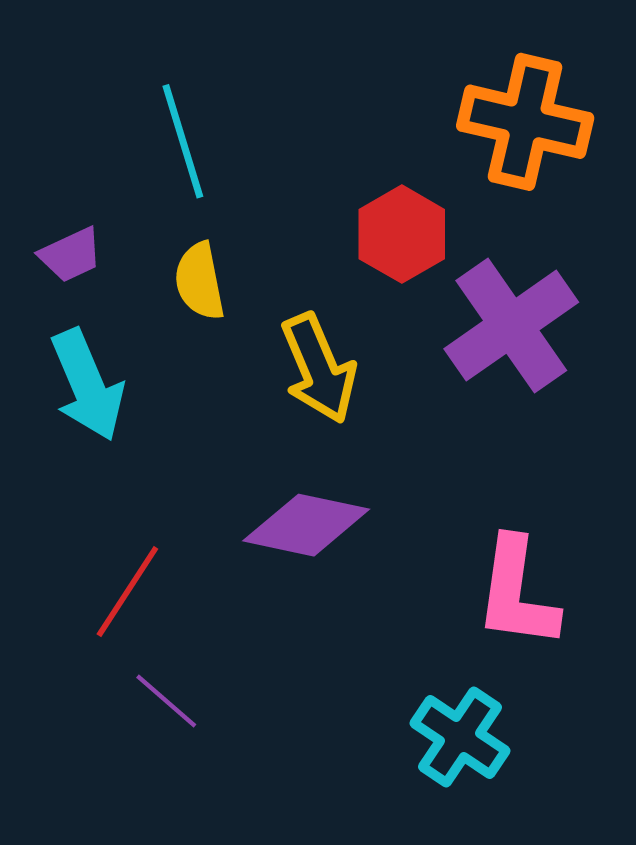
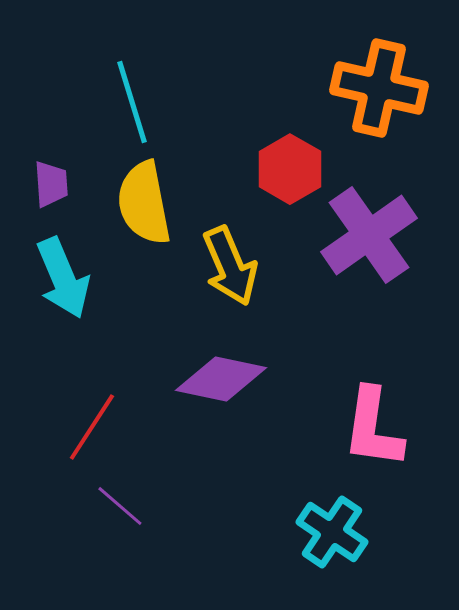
purple trapezoid: (71, 255) -> (51, 184), turned -69
yellow semicircle: (200, 281) -> (144, 203), size x1.5

